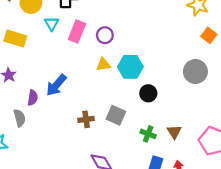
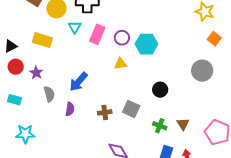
cyan hexagon: (130, 67) -> (146, 44), moved
purple semicircle: (33, 98) -> (70, 109), moved
gray semicircle: (19, 118) -> (49, 94), moved

